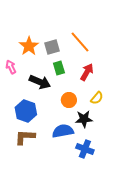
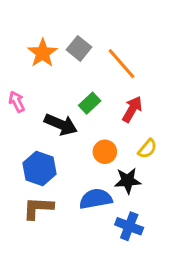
orange star: (29, 46) -> (43, 53), moved
gray square: (52, 47) -> (79, 48), moved, turned -35
green rectangle: (59, 68) -> (90, 103), turned 64

